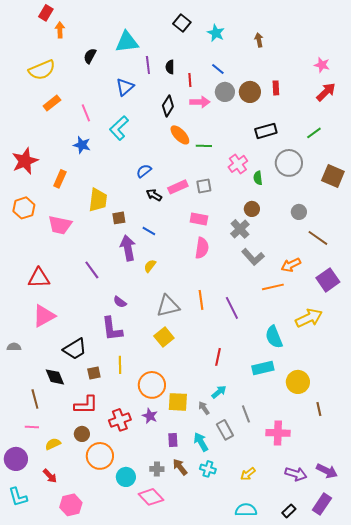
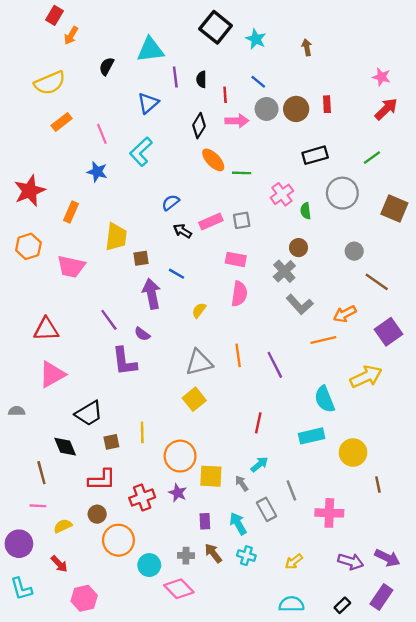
black square: (182, 23) -> (216, 27), size x1.5
orange arrow: (60, 30) -> (71, 36), turned -147
yellow semicircle: (150, 266) -> (199, 310), moved
purple semicircle: (120, 302) -> (142, 334), moved
purple L-shape: (112, 329) -> (124, 361), moved

